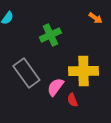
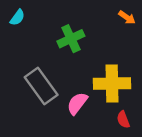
red semicircle: (72, 100) -> (123, 120), moved

